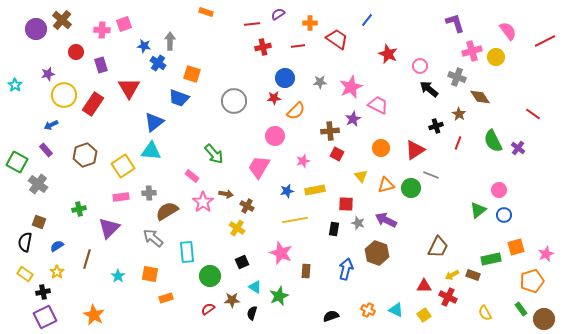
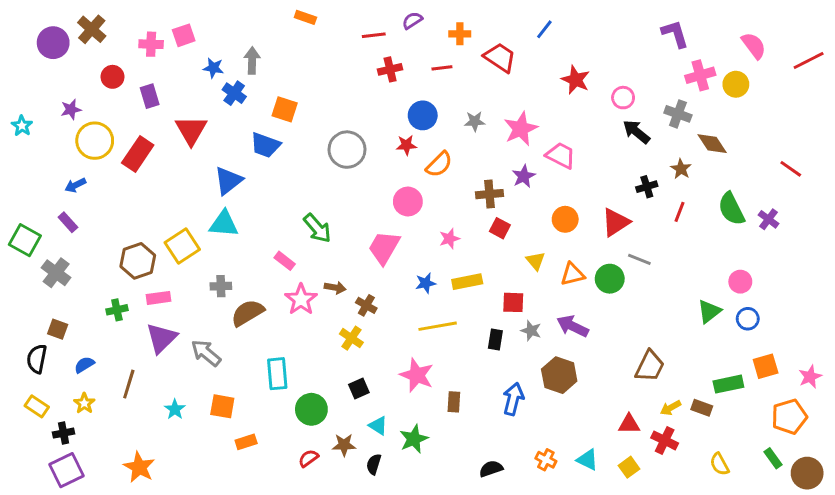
brown hexagon: (85, 155) -> (138, 261), moved
pink rectangle: (121, 197) -> (159, 298), moved
gray arrow: (153, 238) -> (206, 353), moved

